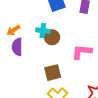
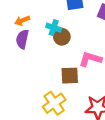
brown square: (53, 73) -> (70, 76), moved

